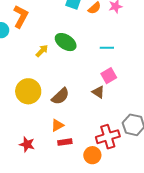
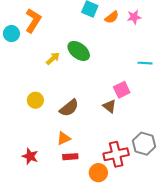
cyan line: (107, 48) -> (145, 63), moved
yellow circle: (28, 91) -> (35, 100), size x0.6

